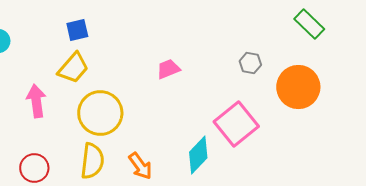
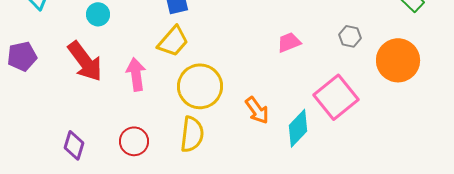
pink trapezoid: (168, 69) -> (289, 42), moved
orange arrow: (140, 166) -> (257, 110), moved

